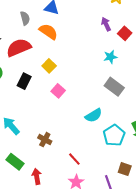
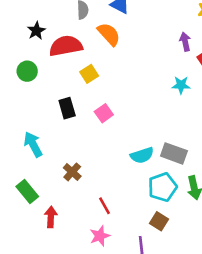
yellow square: (49, 66) -> (89, 74), moved
black rectangle: (24, 81) -> (67, 108), moved, turned -56
gray rectangle: (114, 87) -> (174, 153), moved, turned -30
brown square: (125, 169) -> (159, 221), moved

